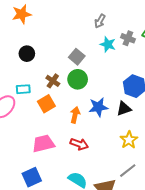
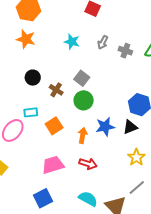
orange star: (22, 14) -> (26, 39), turned 30
gray cross: (128, 38) -> (125, 51), moved
cyan star: (108, 44) -> (72, 42), moved
brown cross: (53, 81) -> (56, 90), moved

